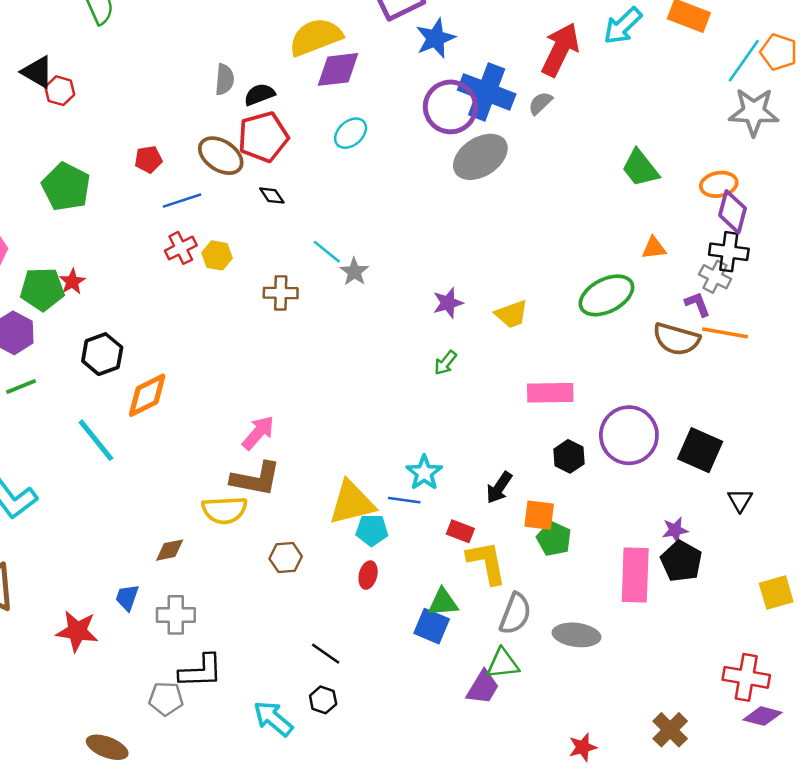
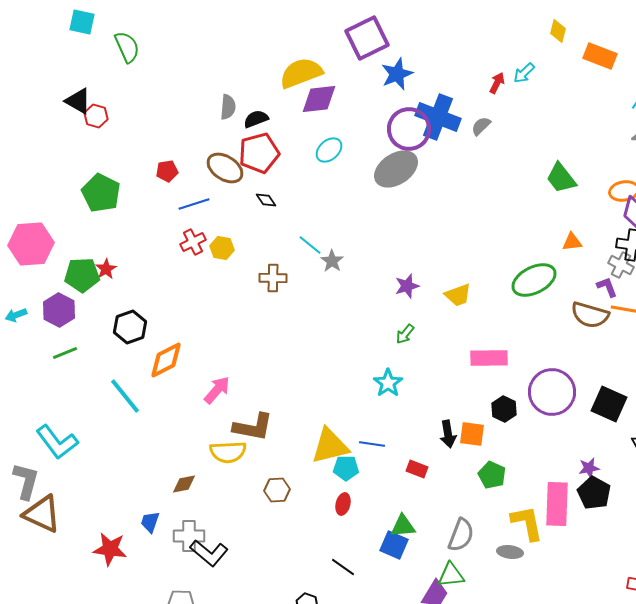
cyan arrow: (623, 26) -> (524, 73), moved, size x0.7
red arrow: (560, 50) -> (497, 83), size x0.5
gray ellipse: (480, 157) -> (396, 169), moved
pink arrow: (258, 433) -> (217, 390), moved
cyan star: (424, 473) -> (388, 383), moved
black arrow: (499, 488) -> (448, 434), turned -44
orange square: (539, 515) -> (472, 434), moved
yellow L-shape: (487, 563) -> (527, 523), moved
gray ellipse: (576, 635) -> (510, 552), size x0.7
black line: (326, 654) -> (343, 567), moved
black L-shape: (201, 671) -> (209, 553), moved, turned 42

